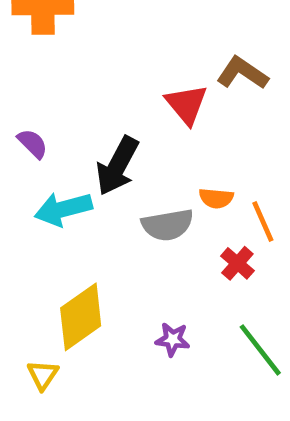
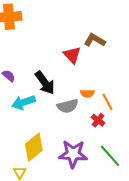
black arrow: (117, 166) -> (45, 83), turned -60
purple star: (173, 339) -> (73, 154), size x2.0

